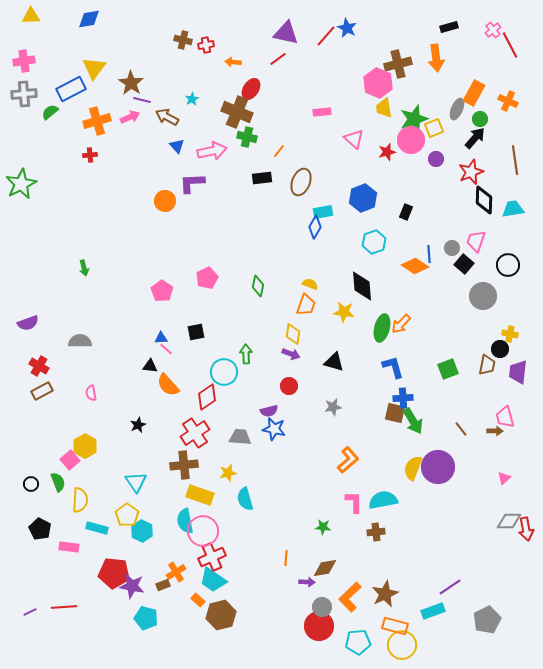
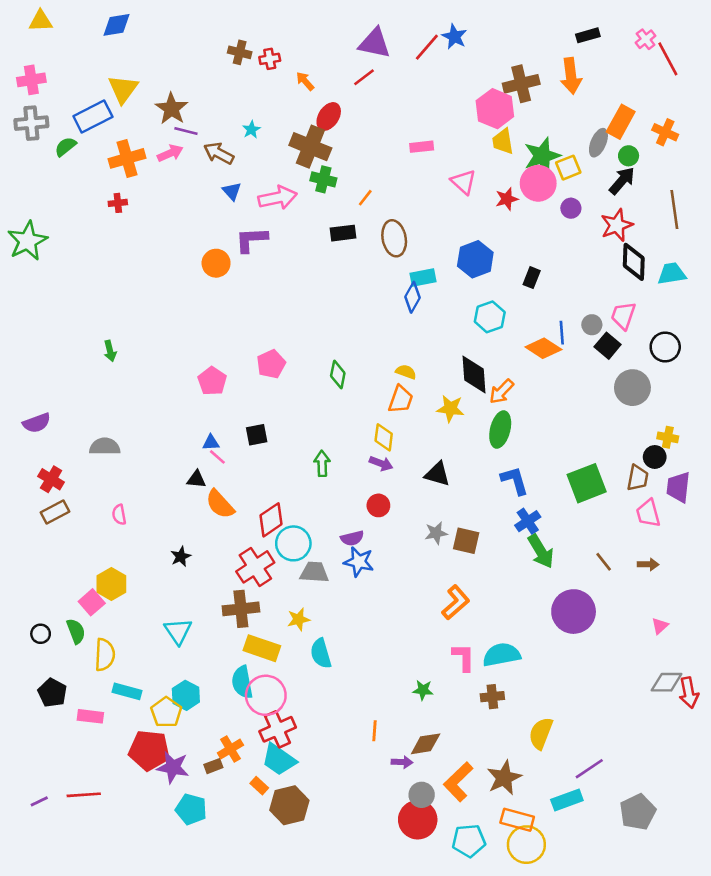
orange arrow: (233, 62) -> (305, 81), turned 42
brown ellipse: (301, 182) -> (394, 238), turned -32
orange arrow: (401, 324) -> (502, 392), moved
green square: (448, 369) -> (587, 483), size x1.4
cyan circle: (224, 372) -> (293, 543), moved
blue cross: (403, 398) -> (528, 521), turned -30
brown square: (395, 413) -> (466, 541), moved
pink trapezoid: (505, 417) -> (648, 513), moved
yellow semicircle: (413, 468) -> (541, 733), moved
yellow pentagon: (127, 515) -> (166, 712), moved

